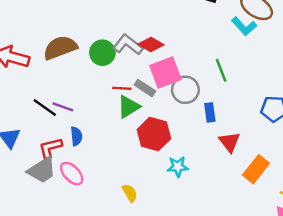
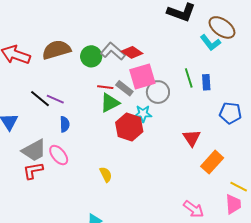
blue rectangle: (210, 112) -> (206, 82), moved
red L-shape: (50, 148) -> (33, 171), moved
cyan star: (178, 167) -> (143, 114), moved

